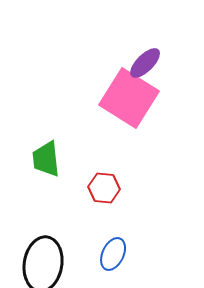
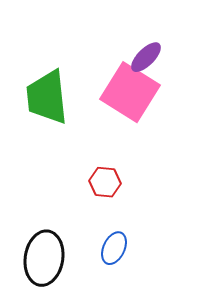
green trapezoid: (46, 159) -> (47, 97), moved, size x1.5

